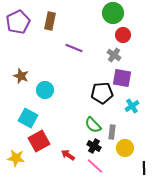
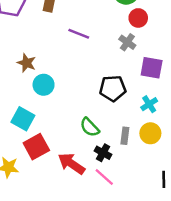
brown star: (21, 76) -> (27, 63), moved
purple square: (122, 78) -> (152, 68), moved
green semicircle: (93, 125) -> (90, 127), moved
yellow circle: (125, 148) -> (150, 133), moved
red arrow: (68, 155) -> (71, 164), size x1.6

